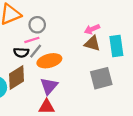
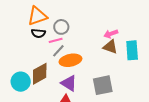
black semicircle: (21, 52) -> (38, 33), moved
gray square: (101, 78) -> (103, 85), moved
purple triangle: (49, 86) -> (69, 83), turned -42

